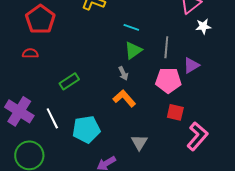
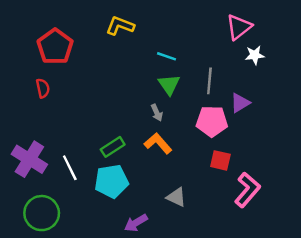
green triangle: (133, 50) -> (169, 85), turned -30
red semicircle: (30, 53) -> (43, 88), turned 77
green rectangle: (69, 81) -> (113, 147), moved
gray triangle: (139, 142) -> (176, 197), turned -36

